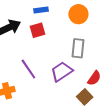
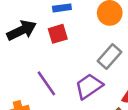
gray rectangle: (78, 48) -> (109, 56), turned 36

